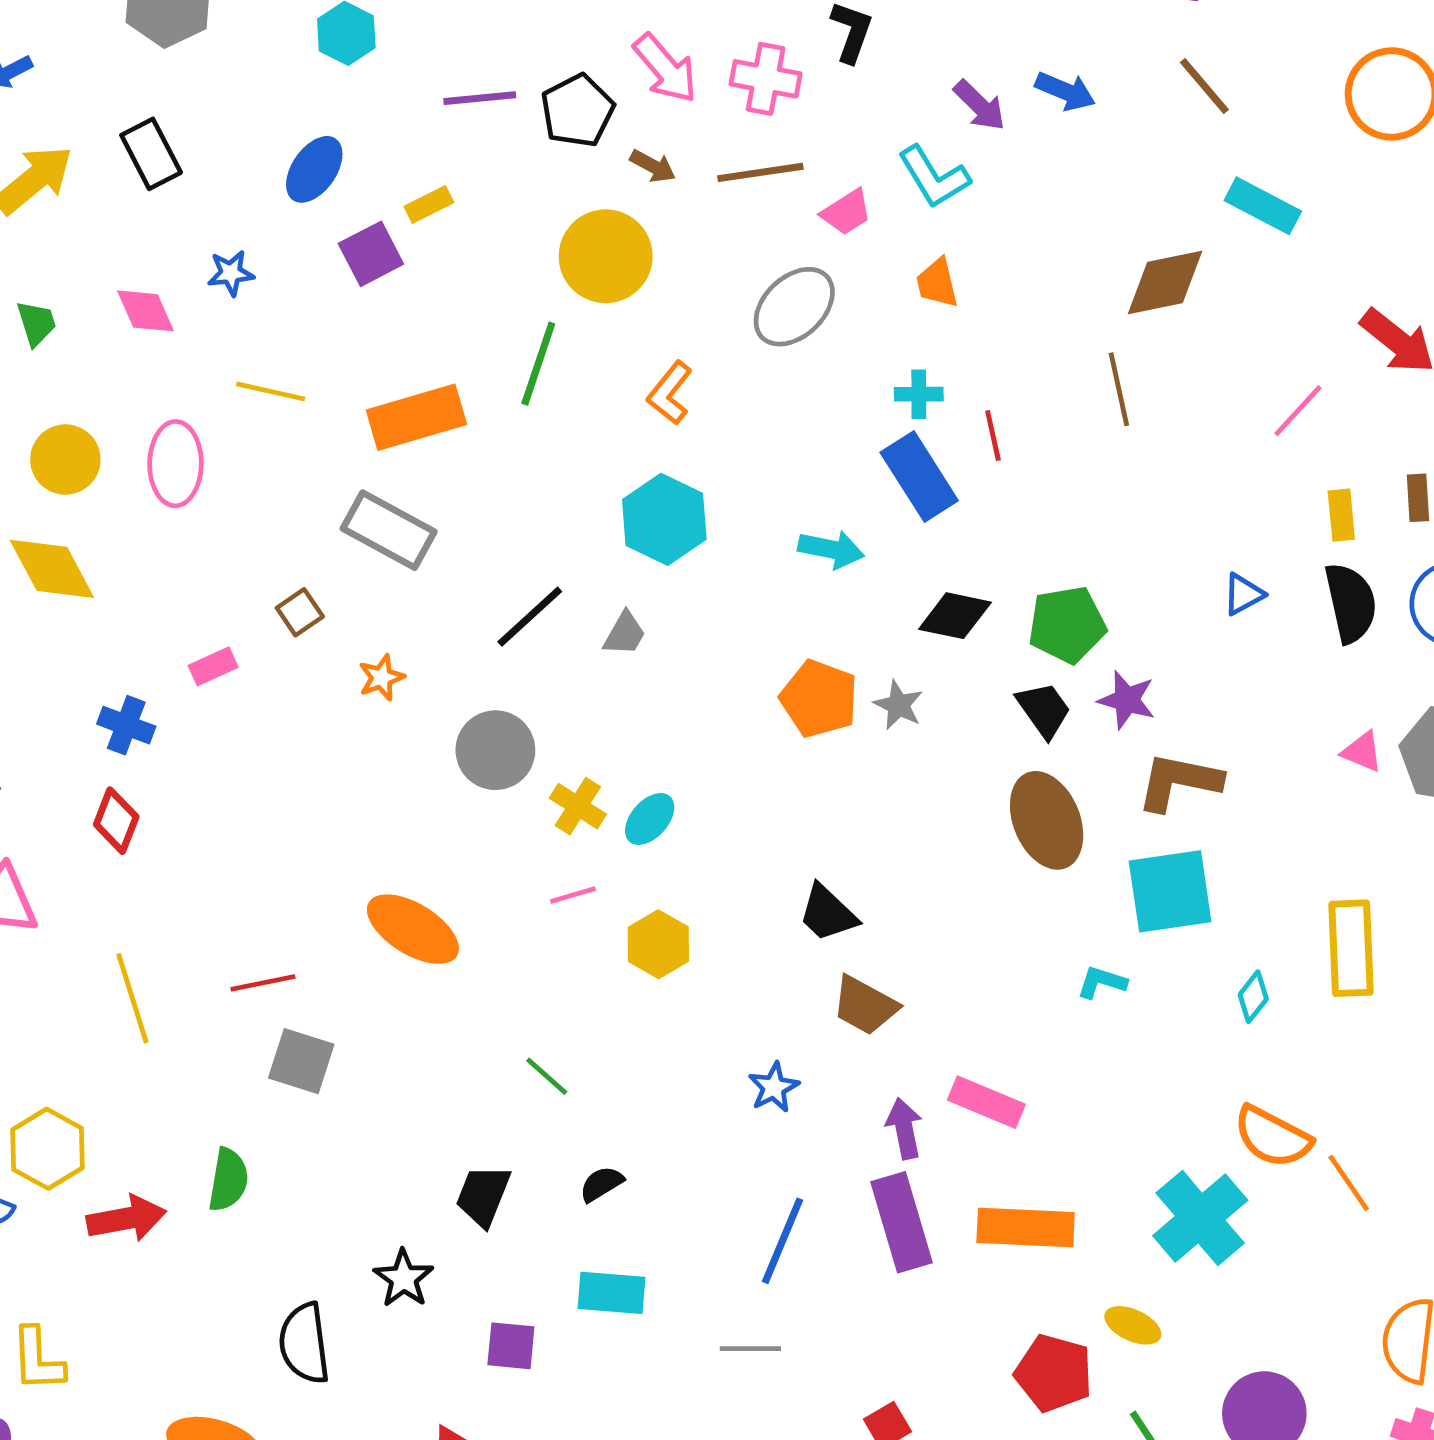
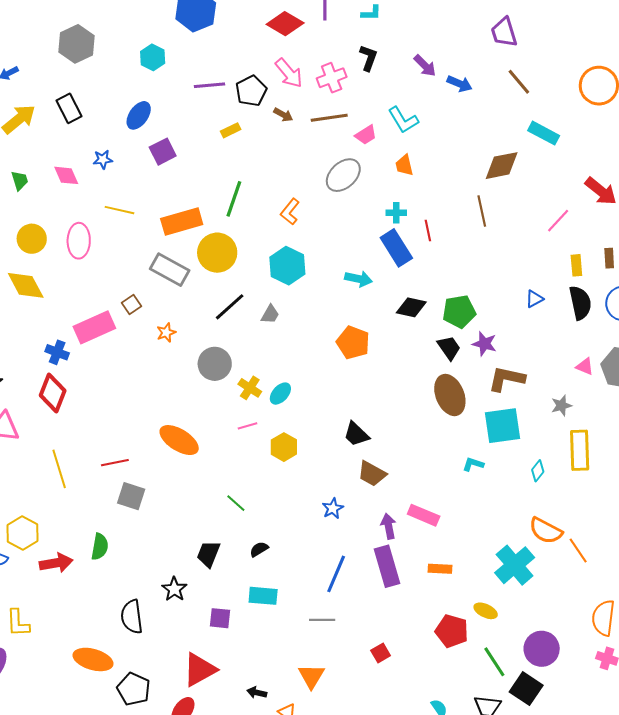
pink cross: (766, 79) -> (332, 78), turned -32
purple arrow: (980, 105) -> (425, 66), moved
yellow rectangle: (429, 204) -> (231, 130), moved
yellow circle: (606, 256) -> (217, 253), moved
pink rectangle: (213, 666) -> (94, 327), size x2.0
gray star: (898, 705) -> (561, 406), moved, turned 30
red diamond: (116, 821) -> (53, 393), size x1.4
orange rectangle: (1026, 1227) -> (440, 569), size x0.6

